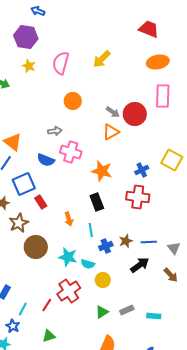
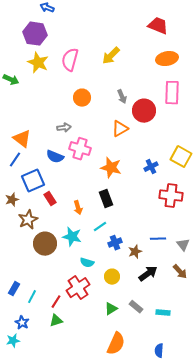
yellow star: (29, 66) -> (38, 63), size x1.5
gray arrow: (113, 112) -> (122, 97), moved, turned 32
red cross: (138, 197) -> (171, 196), moved
orange arrow: (69, 219) -> (78, 208), moved
cyan line: (91, 230) -> (100, 227), turned 64
brown star: (126, 241) -> (135, 252), moved
cyan star: (68, 257) -> (72, 237), moved
cyan semicircle: (88, 264) -> (87, 263), moved
black arrow: (140, 265) -> (148, 274), moved
cyan line: (23, 309) -> (32, 297), moved
gray rectangle: (127, 310) -> (136, 307), turned 64
green triangle: (49, 336) -> (56, 321), moved

